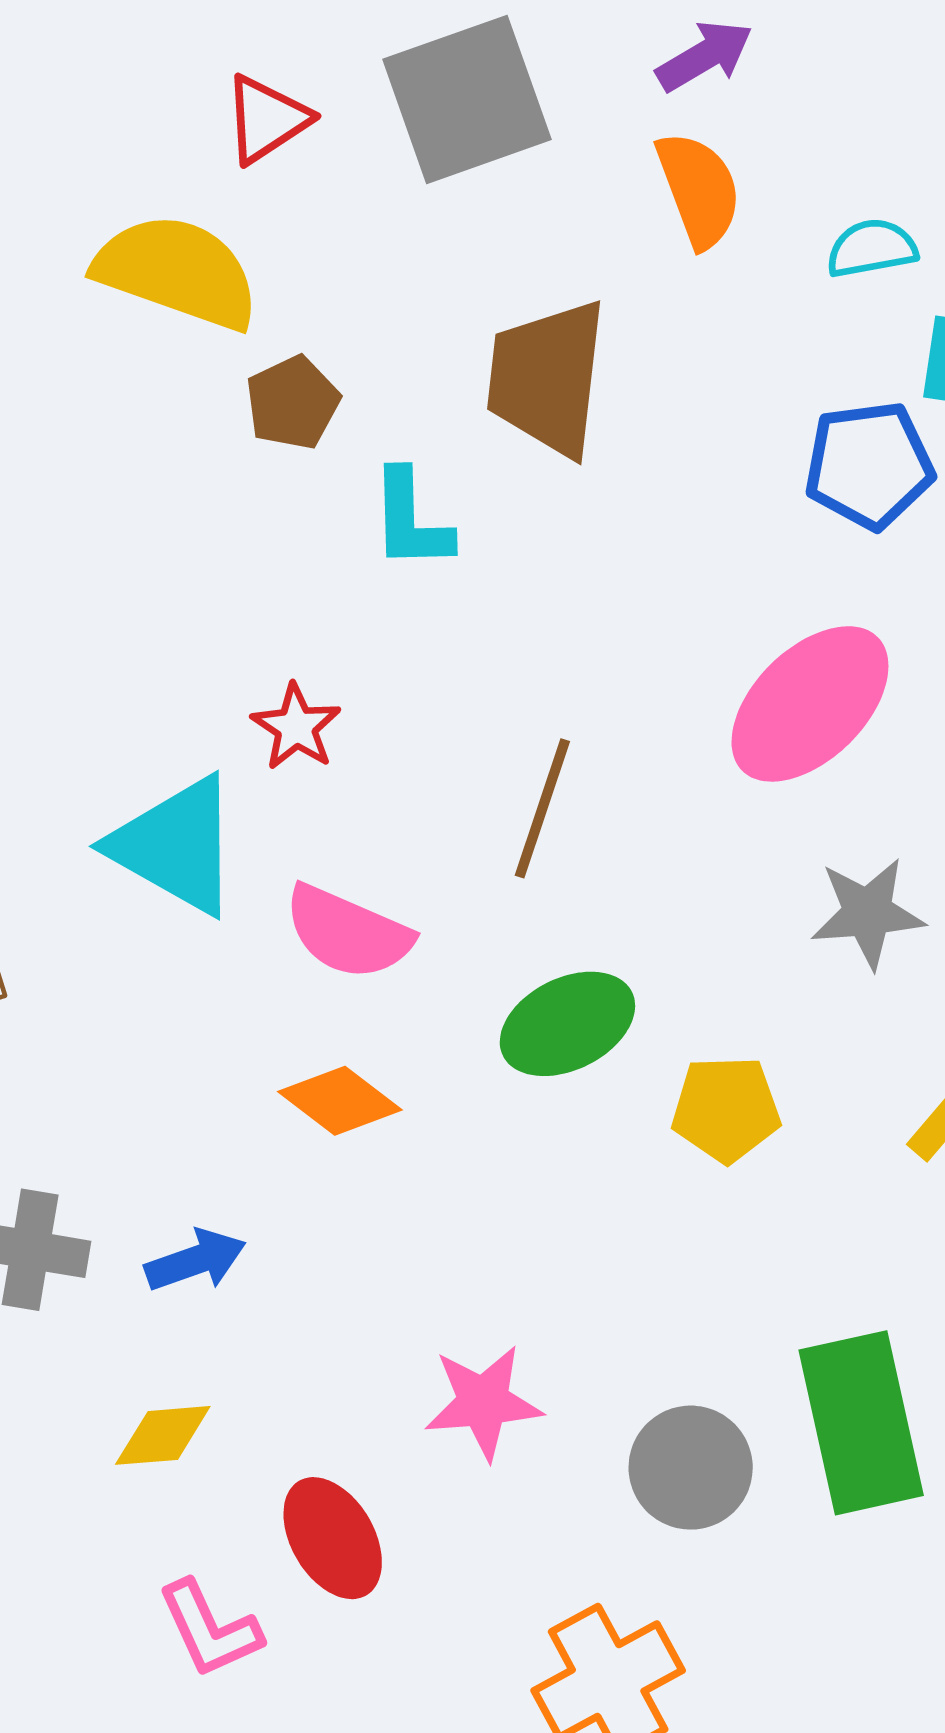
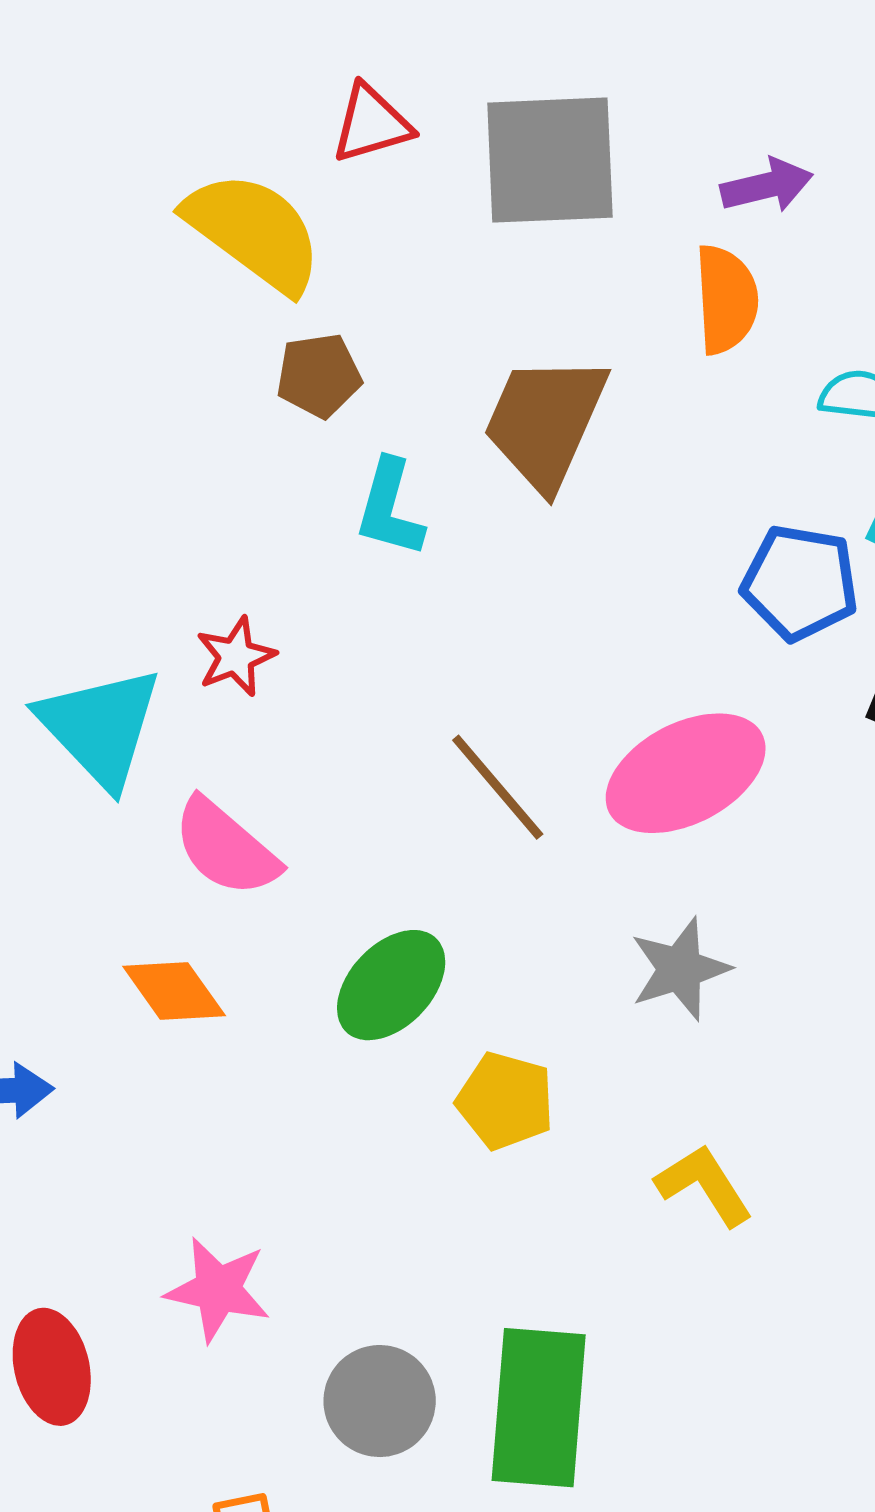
brown line: (542, 808) -> (498, 787), moved, turned -76
gray star: (868, 913) -> (680, 969), turned -30
green ellipse: (567, 1024) -> (391, 985), turned -37

